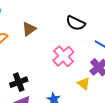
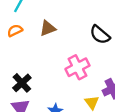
black cross: (19, 82) -> (22, 83), turned -36

